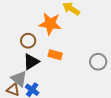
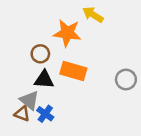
orange rectangle: (55, 55) -> (73, 71), size x1.5
black triangle: (31, 62) -> (44, 79), turned 36

